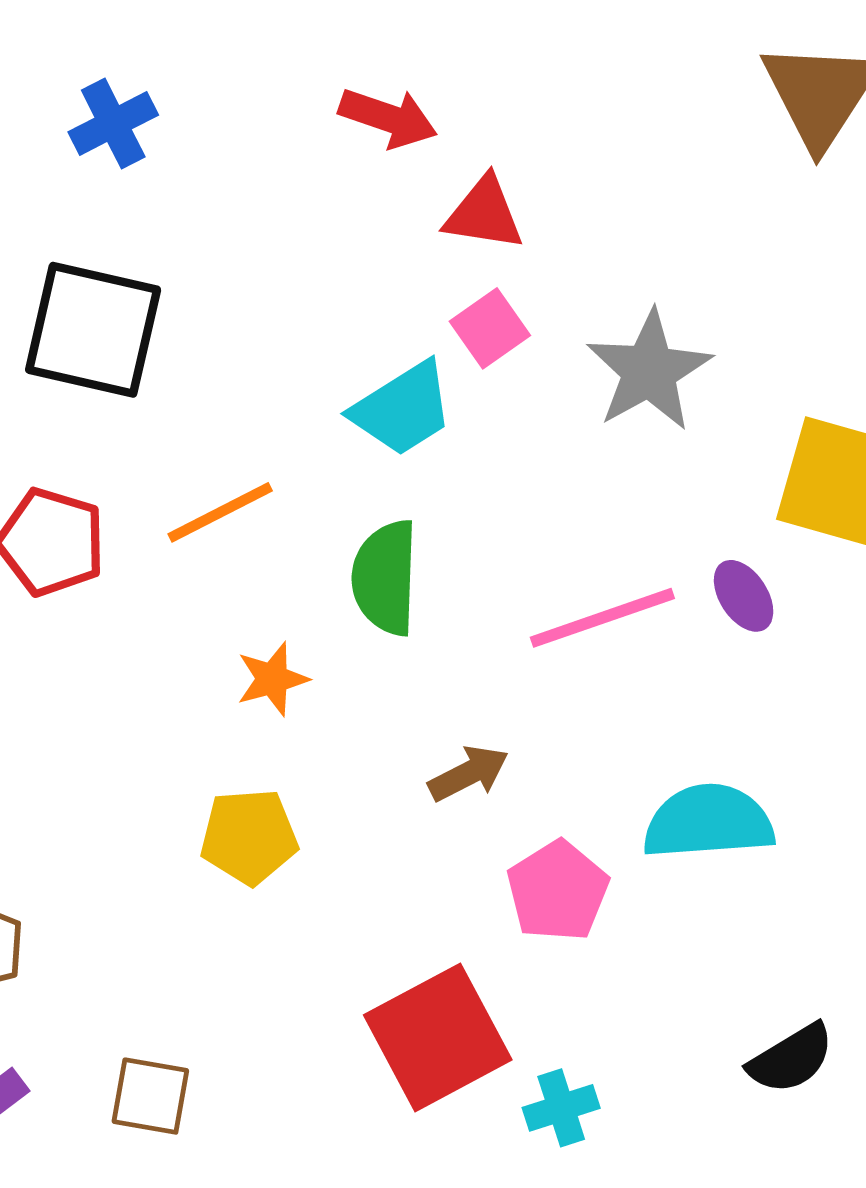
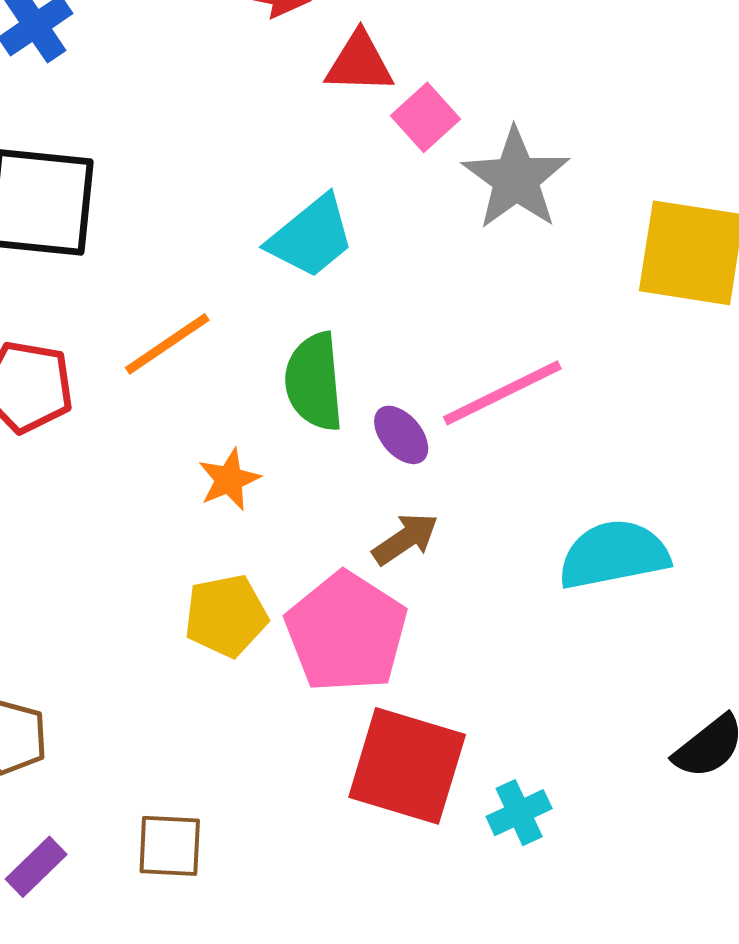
pink square: (490, 328) -> (426, 117), moved
purple ellipse: (744, 596) -> (401, 435), moved
pink pentagon: (558, 891) -> (346, 632), moved, size x1.4
red square: (438, 1037) -> (407, 766), turned -38

